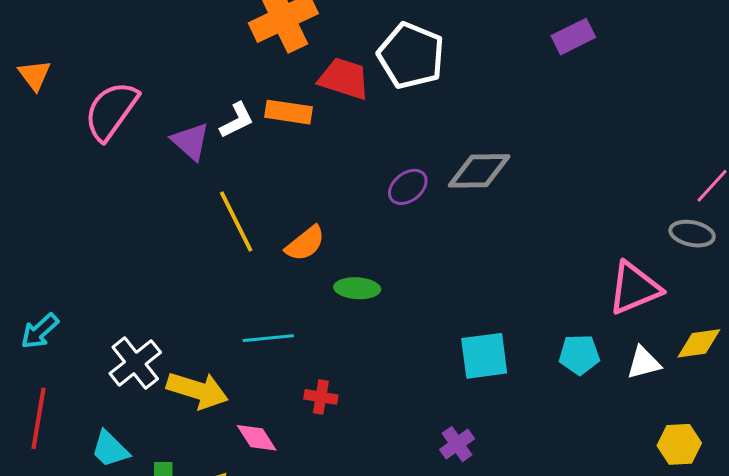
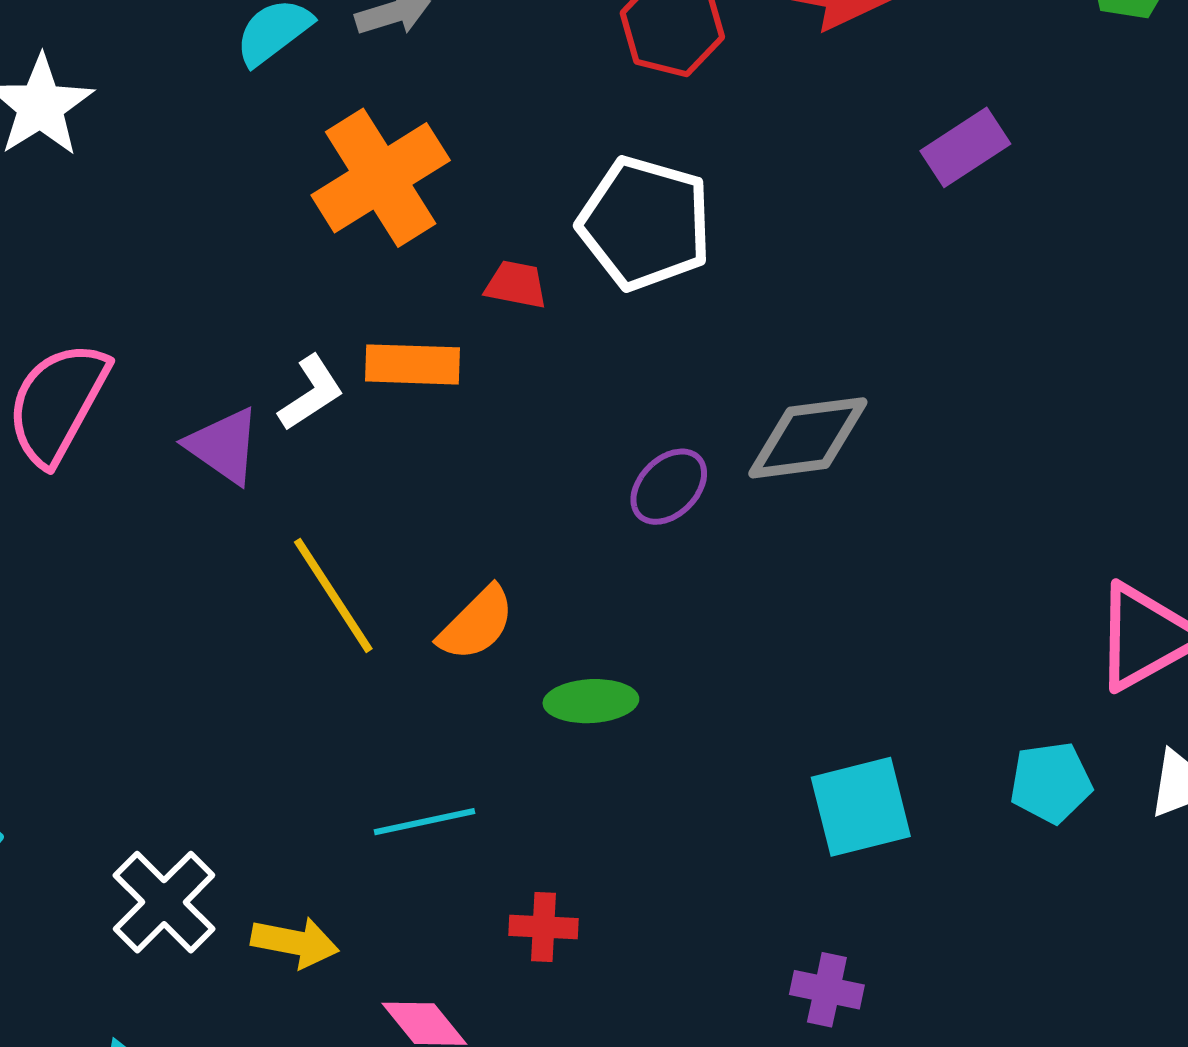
red trapezoid: (344, 79) -> (516, 285), size x0.6
yellow arrow: (197, 390) -> (295, 942), size x0.7
purple cross: (457, 444) -> (827, 990), turned -36

